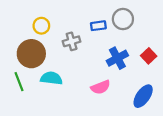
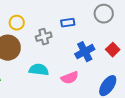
gray circle: (123, 19) -> (104, 14), moved
cyan semicircle: (51, 78) -> (39, 70), moved

